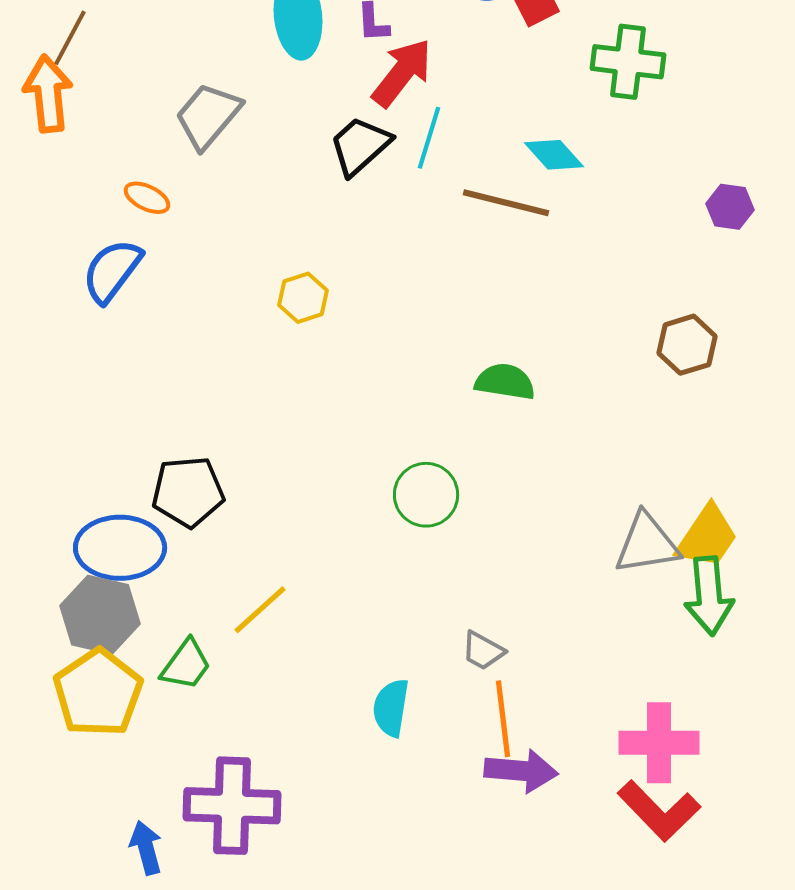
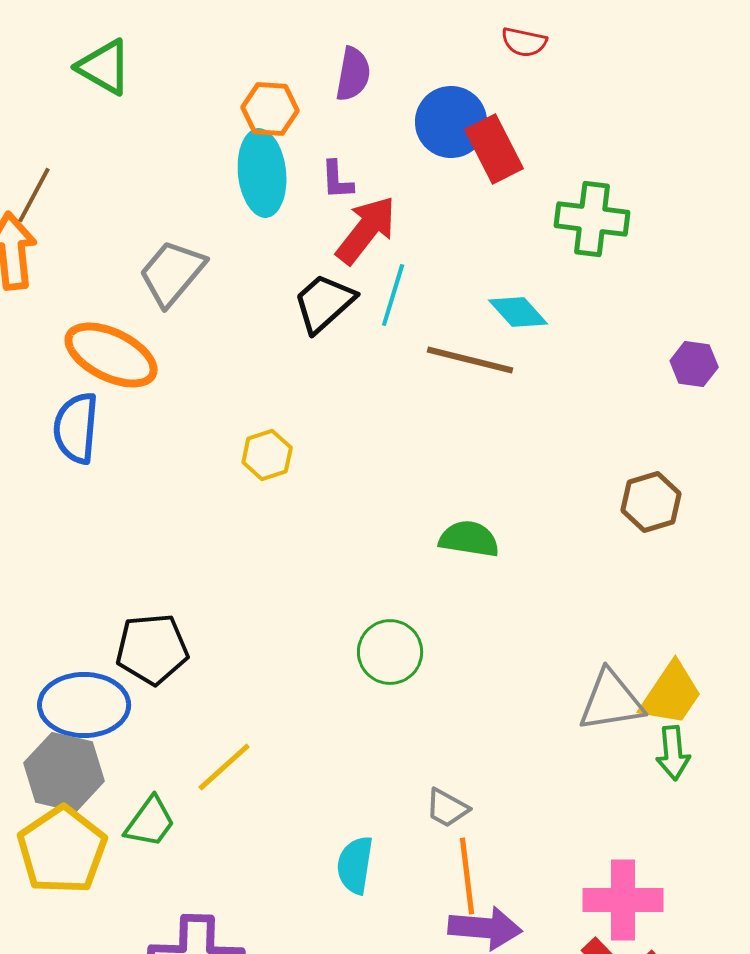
orange ellipse: (147, 198) -> (111, 355), size x2.0
blue semicircle: (112, 271) -> (76, 428), turned -32
green arrow: (709, 596) -> (673, 753), size x0.7

